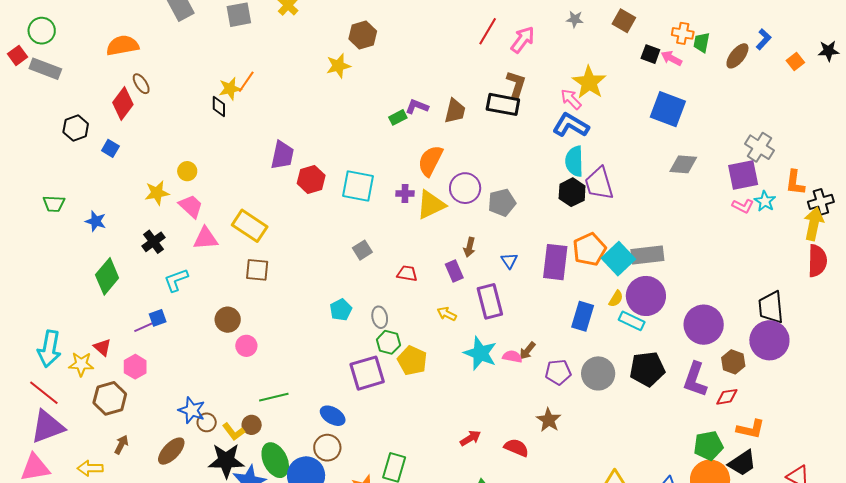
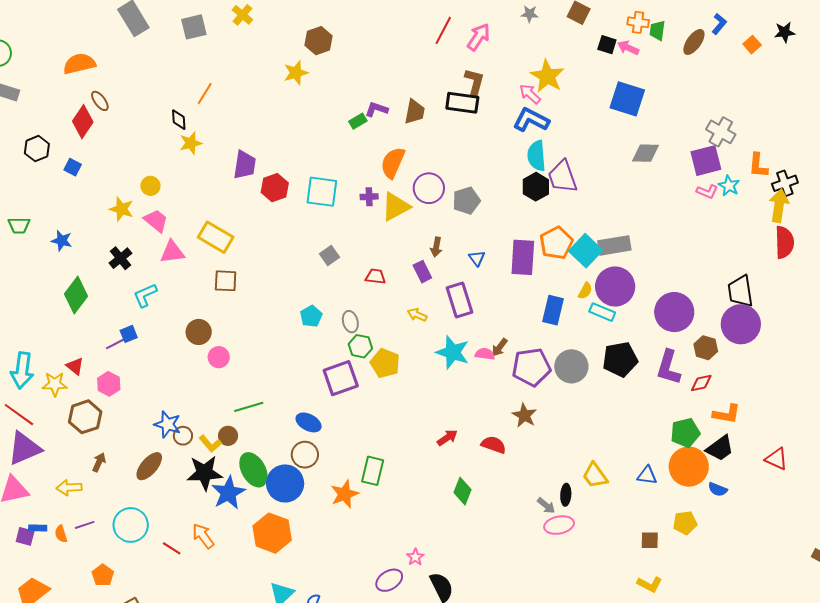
yellow star: (230, 89) -> (191, 143), moved
yellow star: (157, 193) -> (121, 209), turned 30
purple pentagon: (558, 372) -> (531, 367), size x1.5

